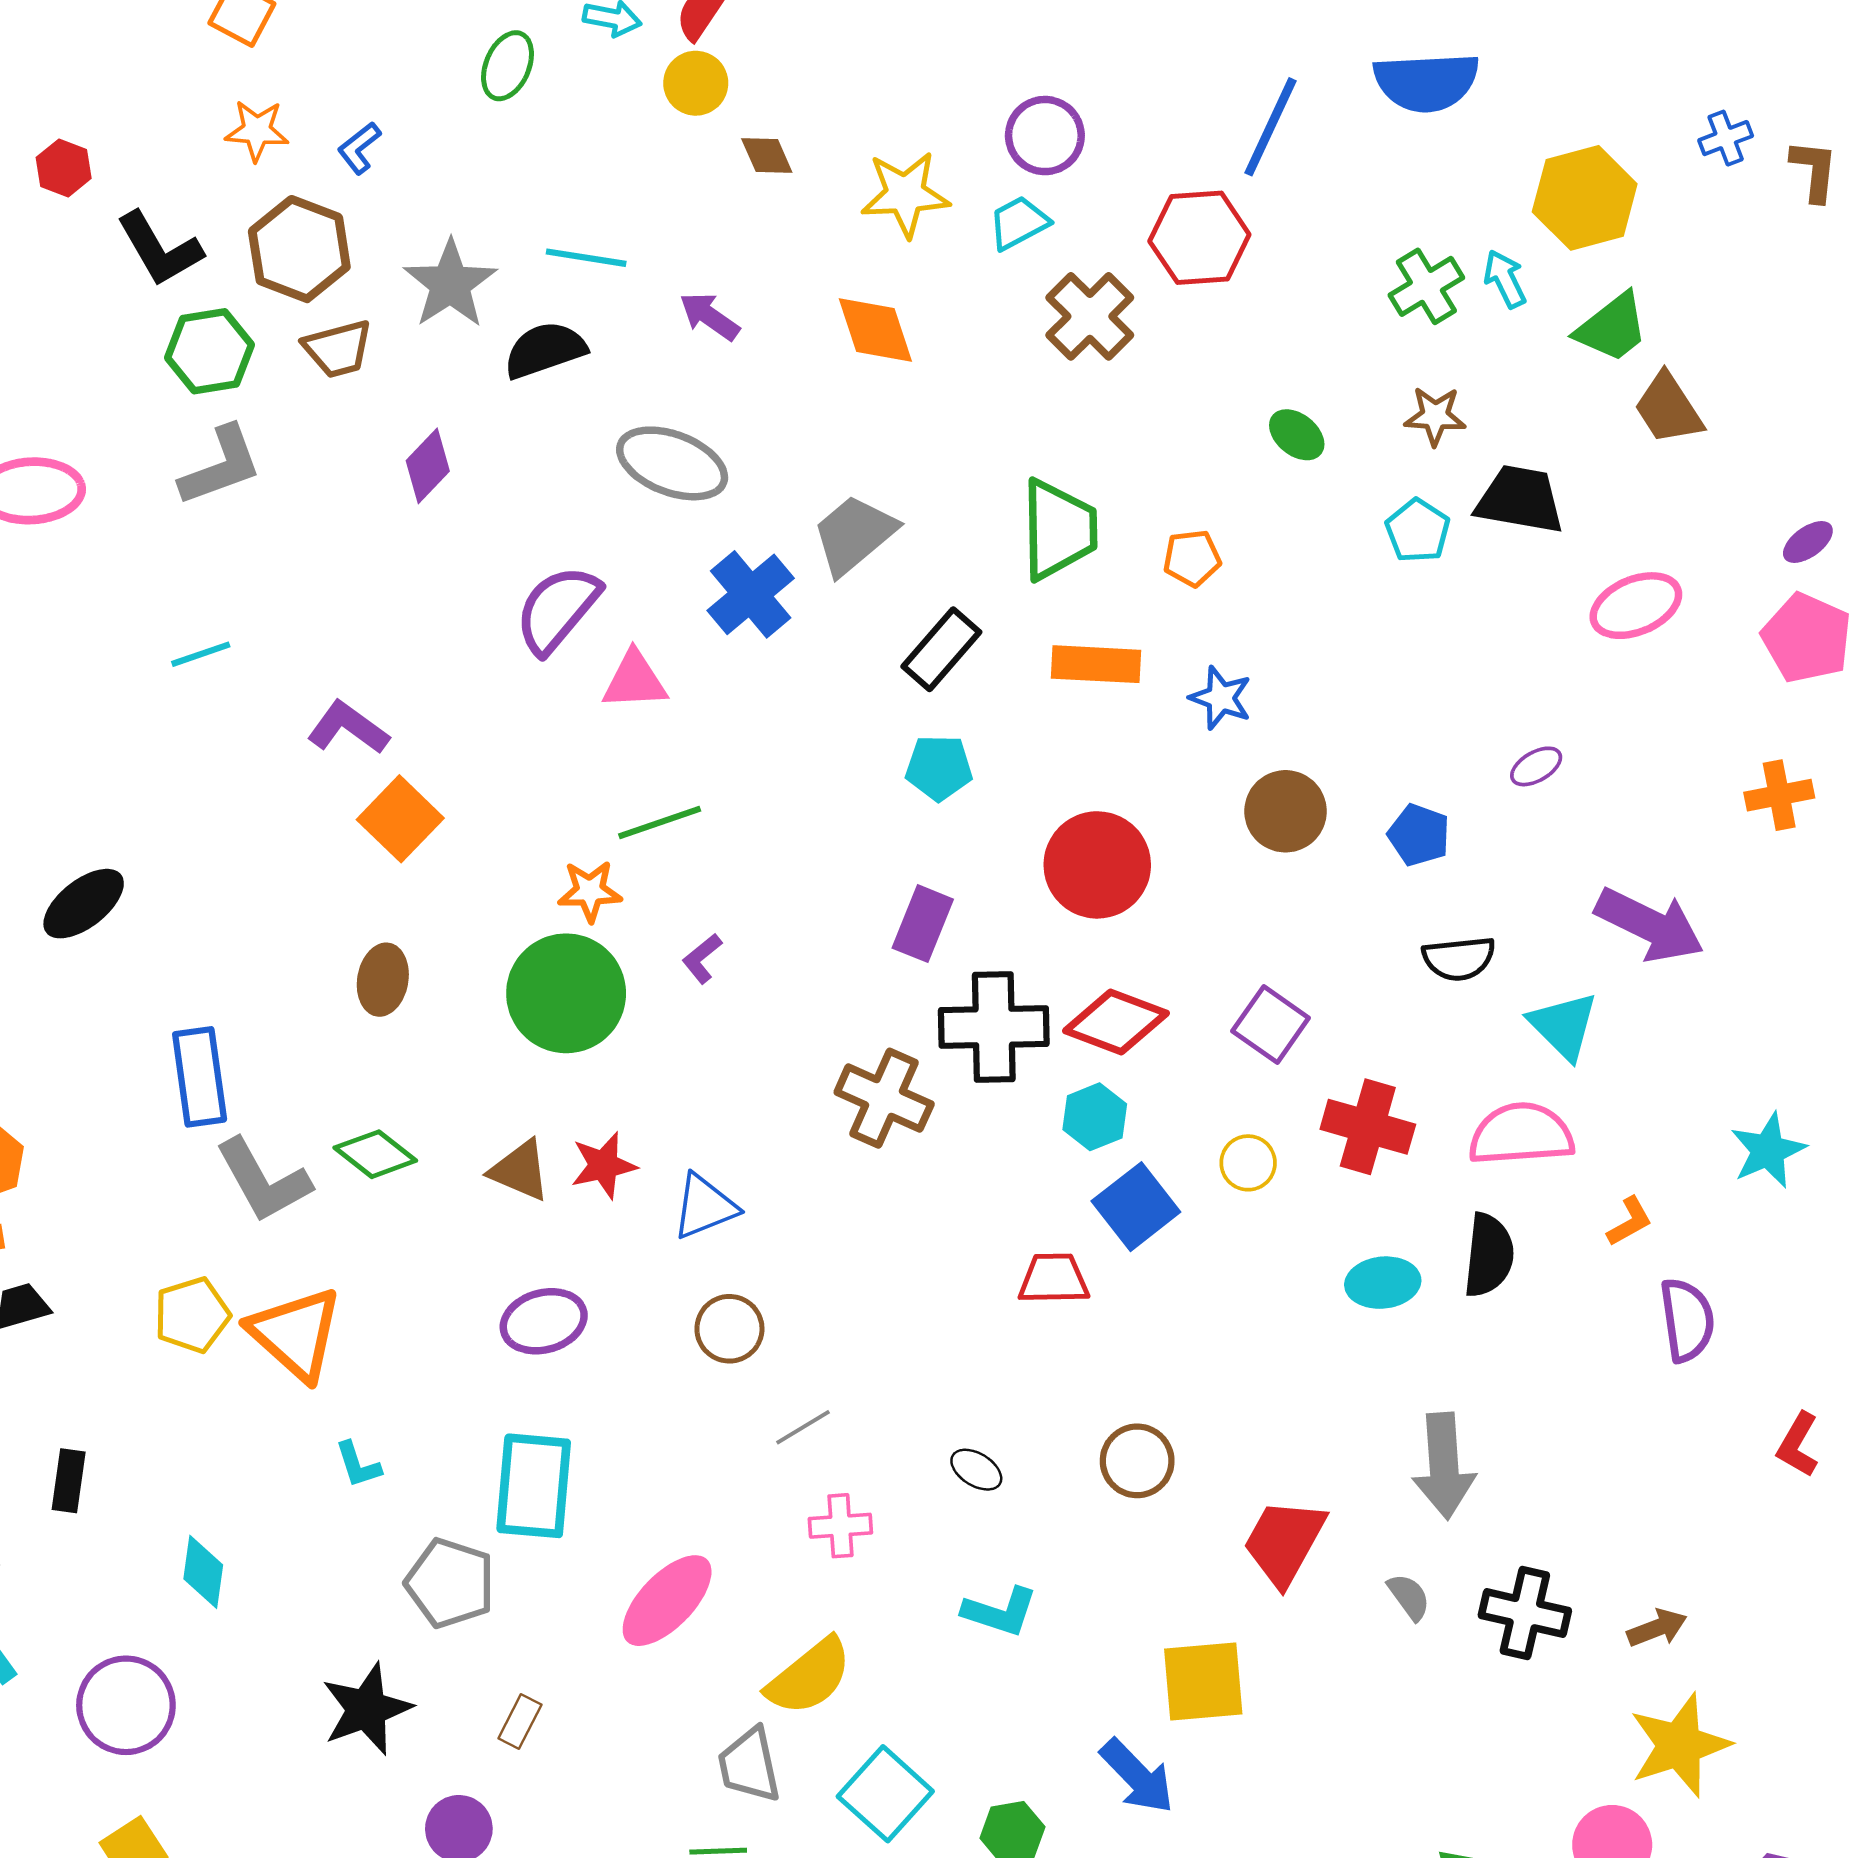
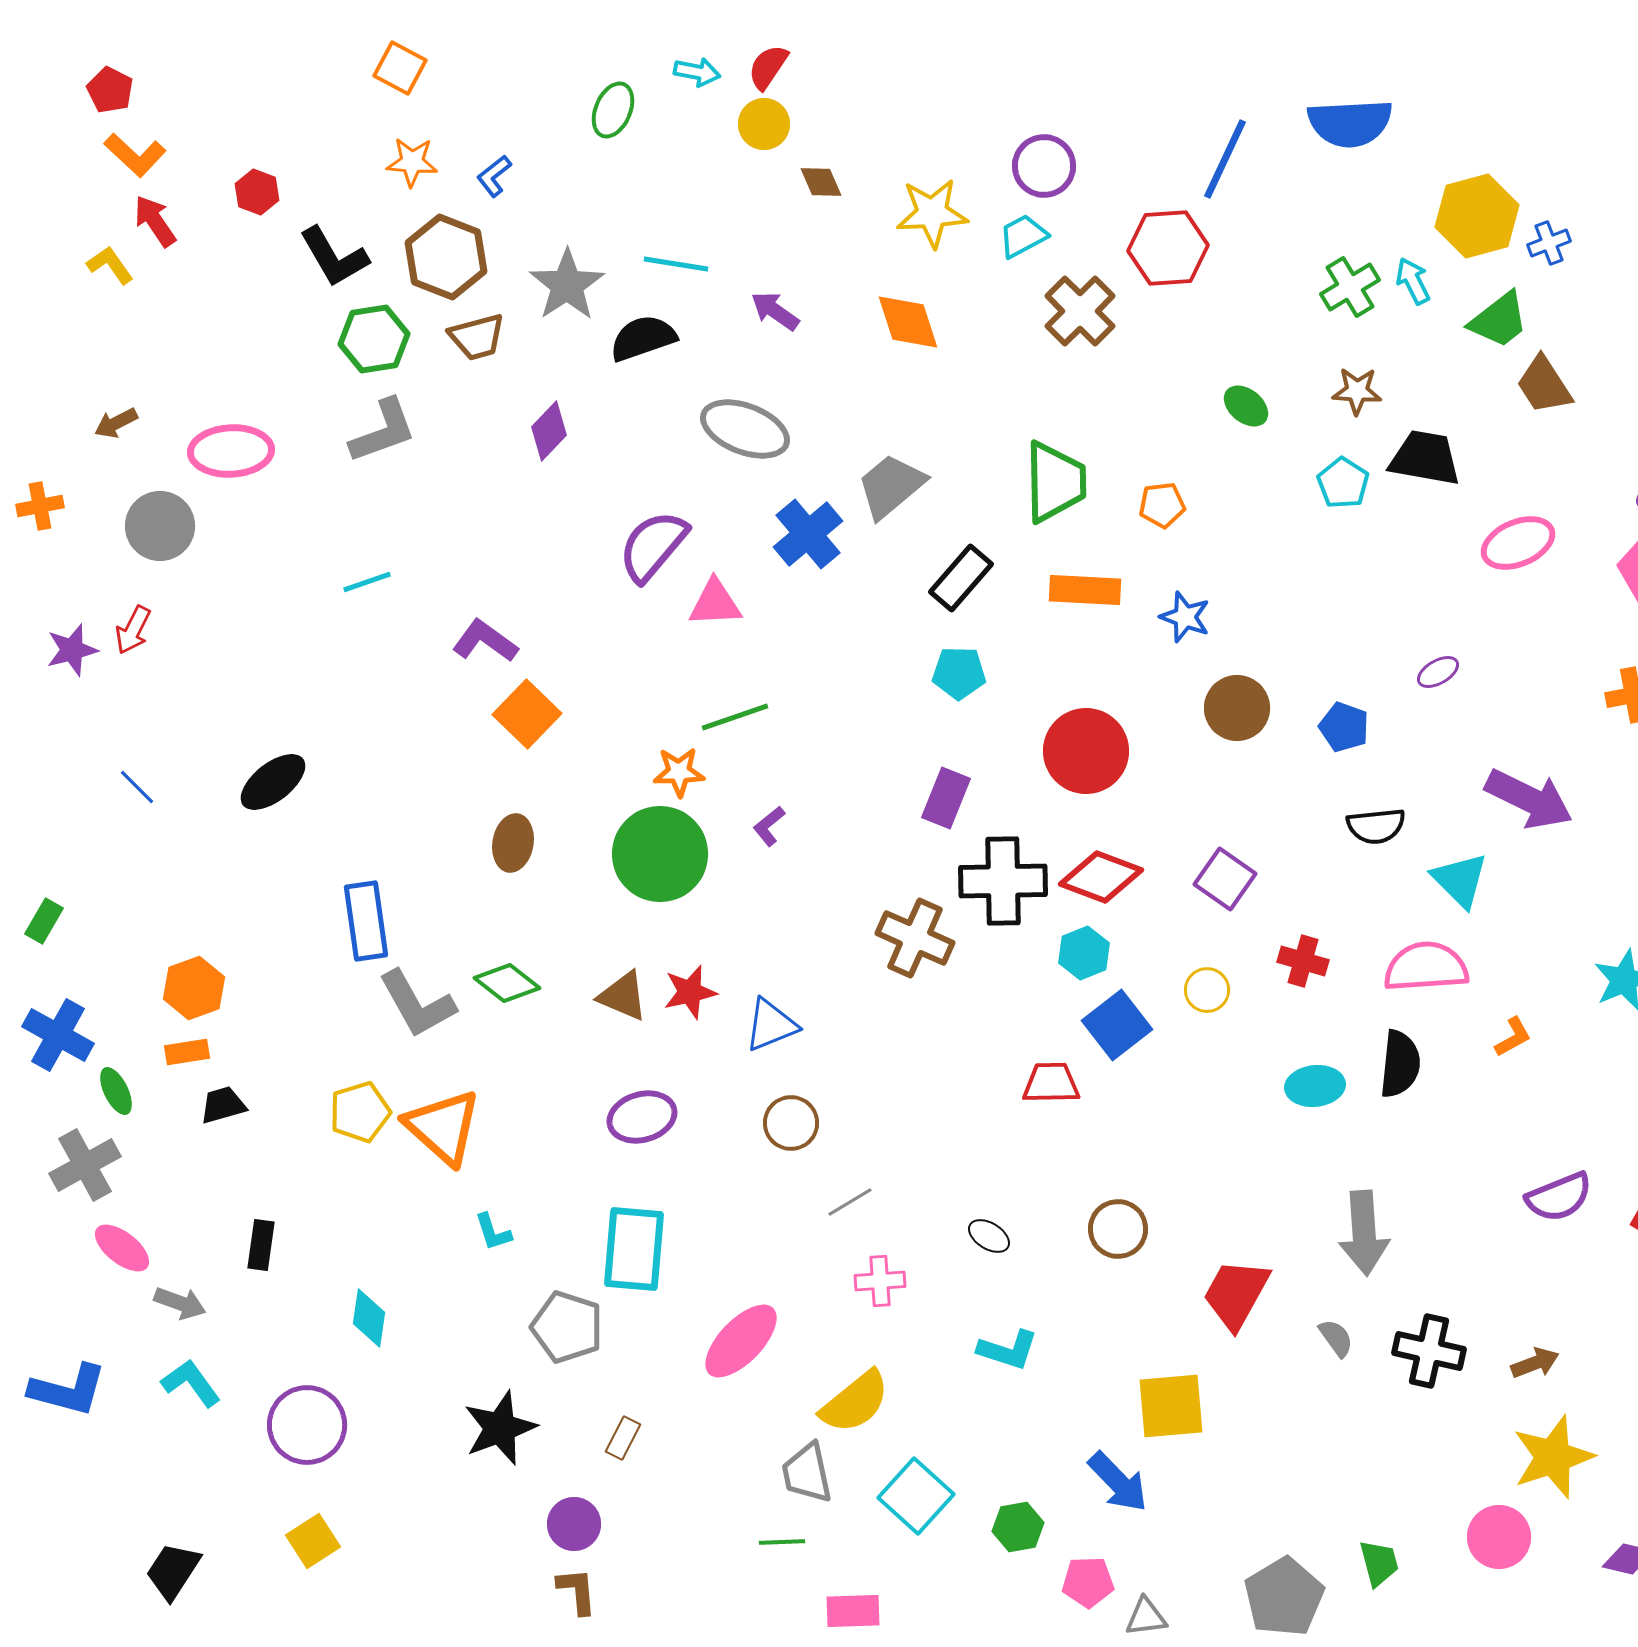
blue cross: (1726, 138) -> (1549, 243), moved
red cross: (1368, 1127) -> (1303, 961), size x0.7
purple semicircle: (1687, 1320) -> (1559, 1197), moved, turned 76

